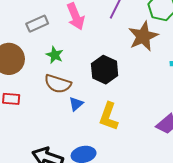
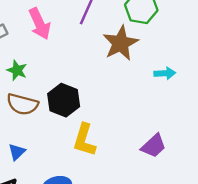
black hexagon: (105, 70) -> (64, 100), moved
blue triangle: (76, 104) -> (17, 152), moved

